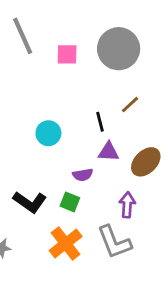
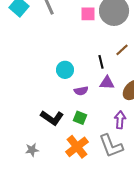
pink square: (67, 54) -> (88, 14), moved
purple semicircle: (83, 175) -> (81, 91), moved

